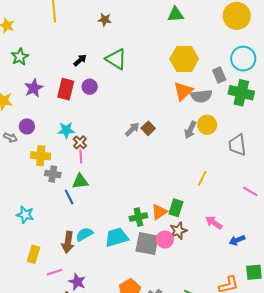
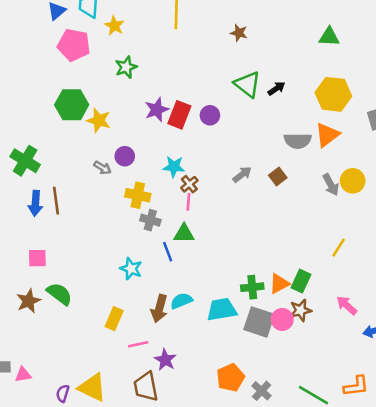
black arrow: (80, 60) -> (276, 89), moved
purple star: (34, 88) -> (157, 110), moved
gray semicircle: (201, 96) -> (298, 141), moved
gray arrow: (132, 129) -> (242, 174), moved
gray arrow: (190, 130) -> (331, 185), turned -60
cyan star: (25, 215) -> (131, 269), moved

